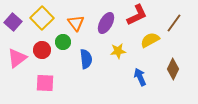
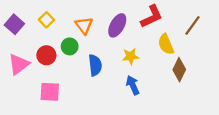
yellow square: (42, 18) -> (46, 20), size x0.6
yellow semicircle: (150, 40) -> (166, 44), turned -84
brown diamond: (173, 69) -> (179, 70), moved
blue arrow: (140, 77) -> (133, 85), moved

